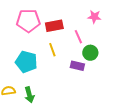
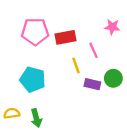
yellow line: (52, 50) -> (76, 65), moved
green circle: (90, 53) -> (113, 78), moved

